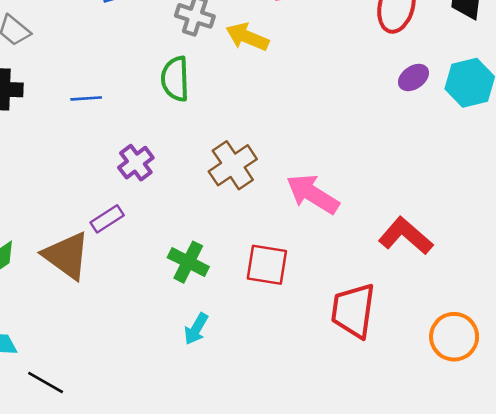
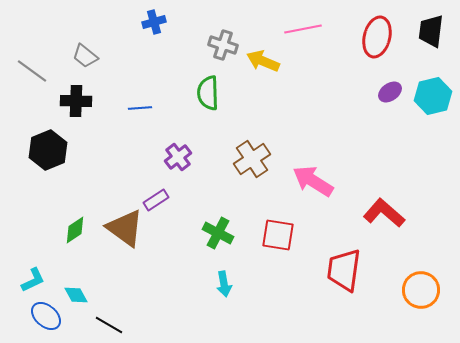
cyan arrow: (196, 329) -> (224, 284), turned -40

